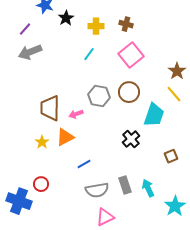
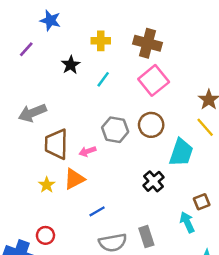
black star: (66, 18) -> (71, 65), moved
brown cross: (126, 24) -> (148, 43), size x1.6
yellow cross: (96, 26) -> (101, 41), moved
gray arrow: (30, 52) -> (32, 113), moved
cyan arrow: (148, 188) -> (187, 222), moved

